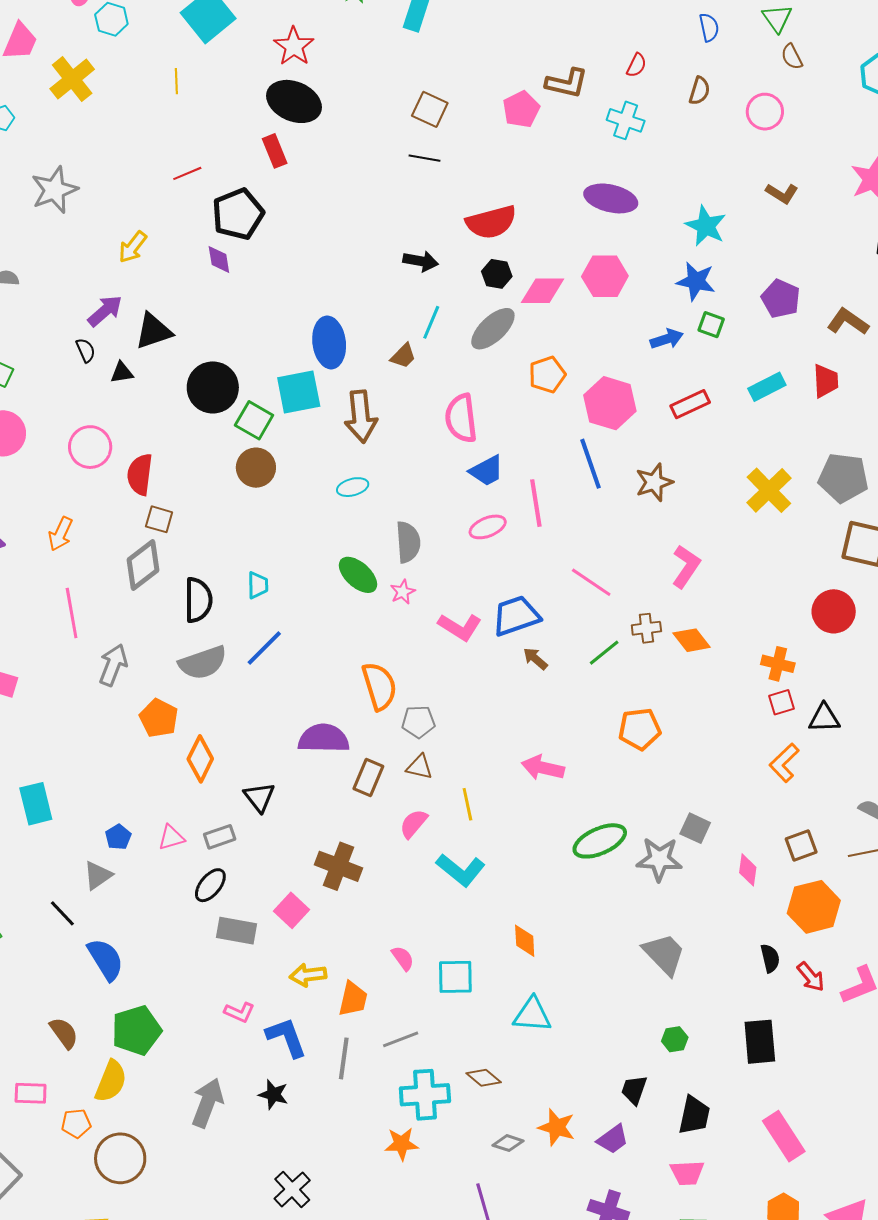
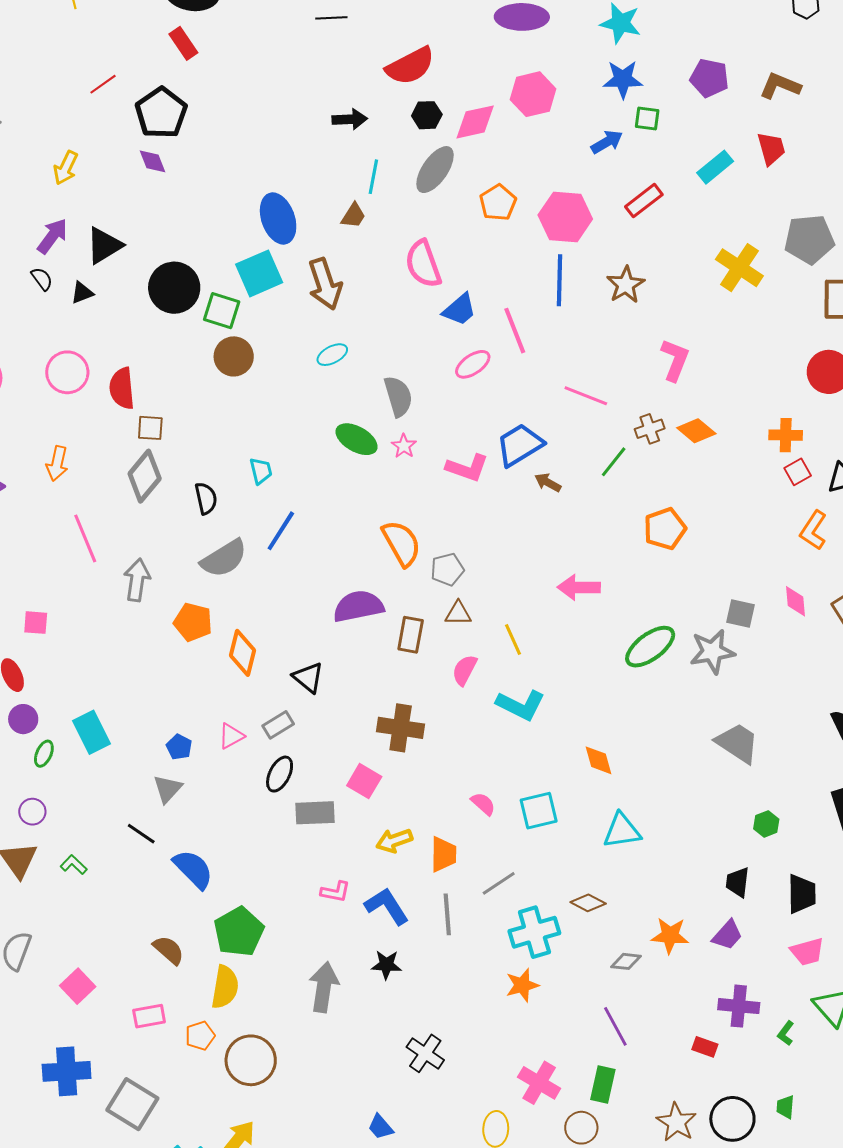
blue line: (591, 464) -> (560, 280), turned 33
black semicircle: (198, 600) -> (206, 498), size x0.7
pink diamond: (748, 870) -> (795, 601), moved

